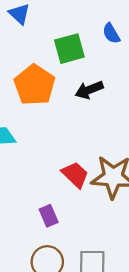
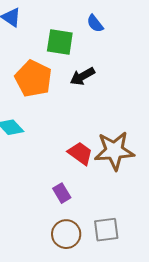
green square: (69, 49) -> (60, 42), turned 32

